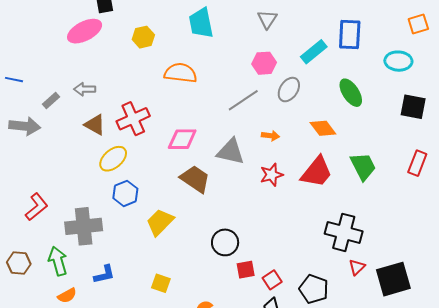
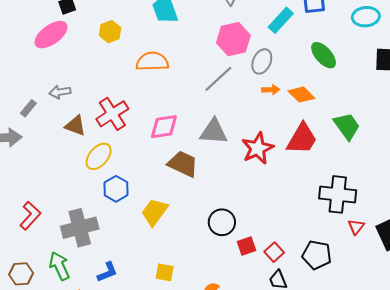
pink hexagon: (264, 63) -> (233, 39), size x1.4
orange arrow: (270, 136) -> (271, 90), moved
red star: (272, 175) -> (258, 148), size x1.4

